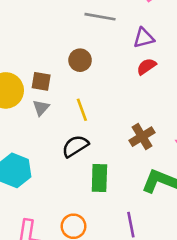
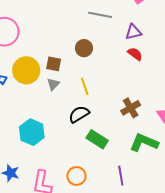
red semicircle: (146, 66) -> (135, 54), turned 70
green rectangle: (99, 178) -> (97, 139), turned -60

